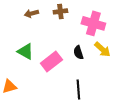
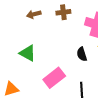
pink rectangle: (51, 61) -> (54, 78), moved

